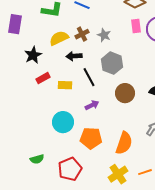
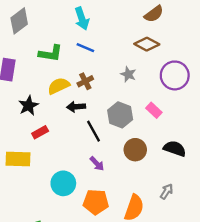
pink rectangle: (136, 26) -> (154, 110), moved, turned -40
gray star: (104, 35) -> (128, 74), moved
yellow rectangle: (65, 85) -> (18, 159), moved, size x1.5
purple arrow: (92, 105) -> (97, 164), turned 72

